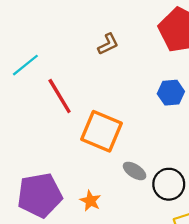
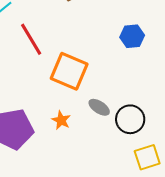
orange star: (90, 201) -> (61, 120), moved

